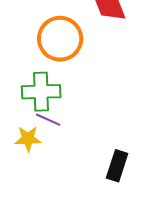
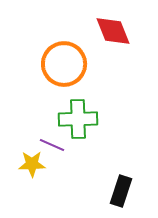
green cross: (41, 92) -> (78, 119), moved

